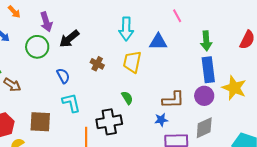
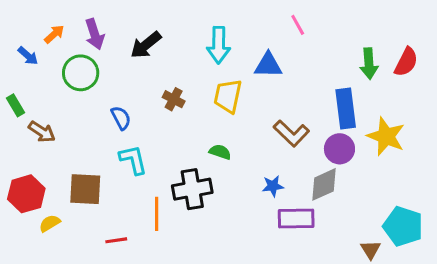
orange arrow: (14, 12) -> (54, 34), moved, turned -88
black arrow: (69, 39) -> (146, 45), moved
green arrow: (206, 41) -> (369, 64), moved
green semicircle: (127, 98) -> (220, 152), turned -40
brown L-shape: (173, 100) -> (291, 133), moved, turned 45
gray diamond: (204, 128) -> (324, 184), moved

